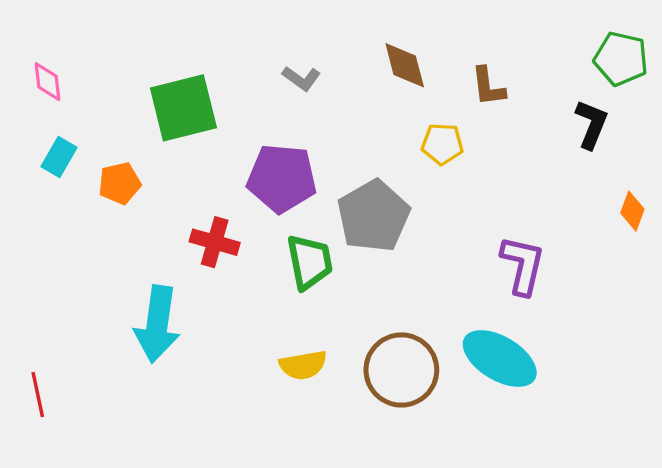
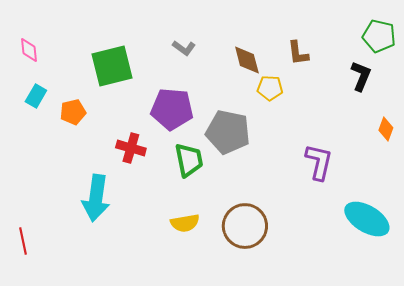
brown diamond: (405, 65) -> (247, 60), moved
gray pentagon: (374, 216) -> (228, 132), turned -30
cyan ellipse: (500, 359) -> (367, 219), moved

